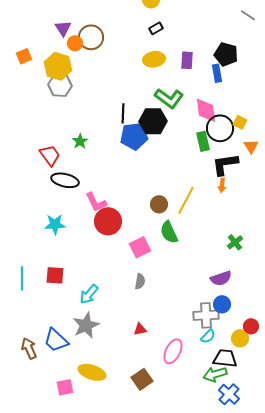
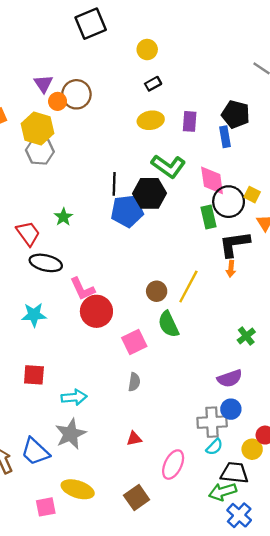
cyan arrow: (89, 294) -> (74, 397), turned -135

